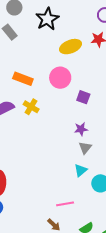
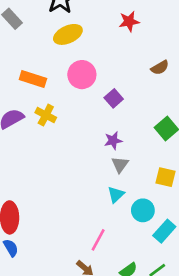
yellow ellipse: (71, 47) -> (68, 34), moved
purple square: (83, 97) -> (114, 98), turned 32
pink line: (65, 204) -> (98, 240), turned -48

